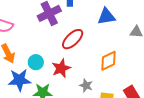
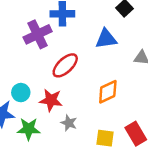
red star: (61, 68) -> (51, 100), turned 30
gray star: (86, 86) -> (69, 123), moved

